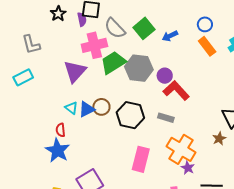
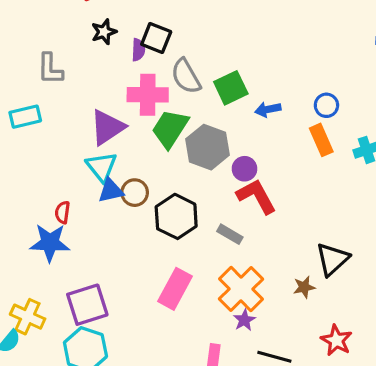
green trapezoid: (113, 63) -> (170, 129), turned -40
cyan triangle: (71, 108) -> (101, 167), moved, size x1.5
blue star: (58, 150) -> (50, 243), turned 30

